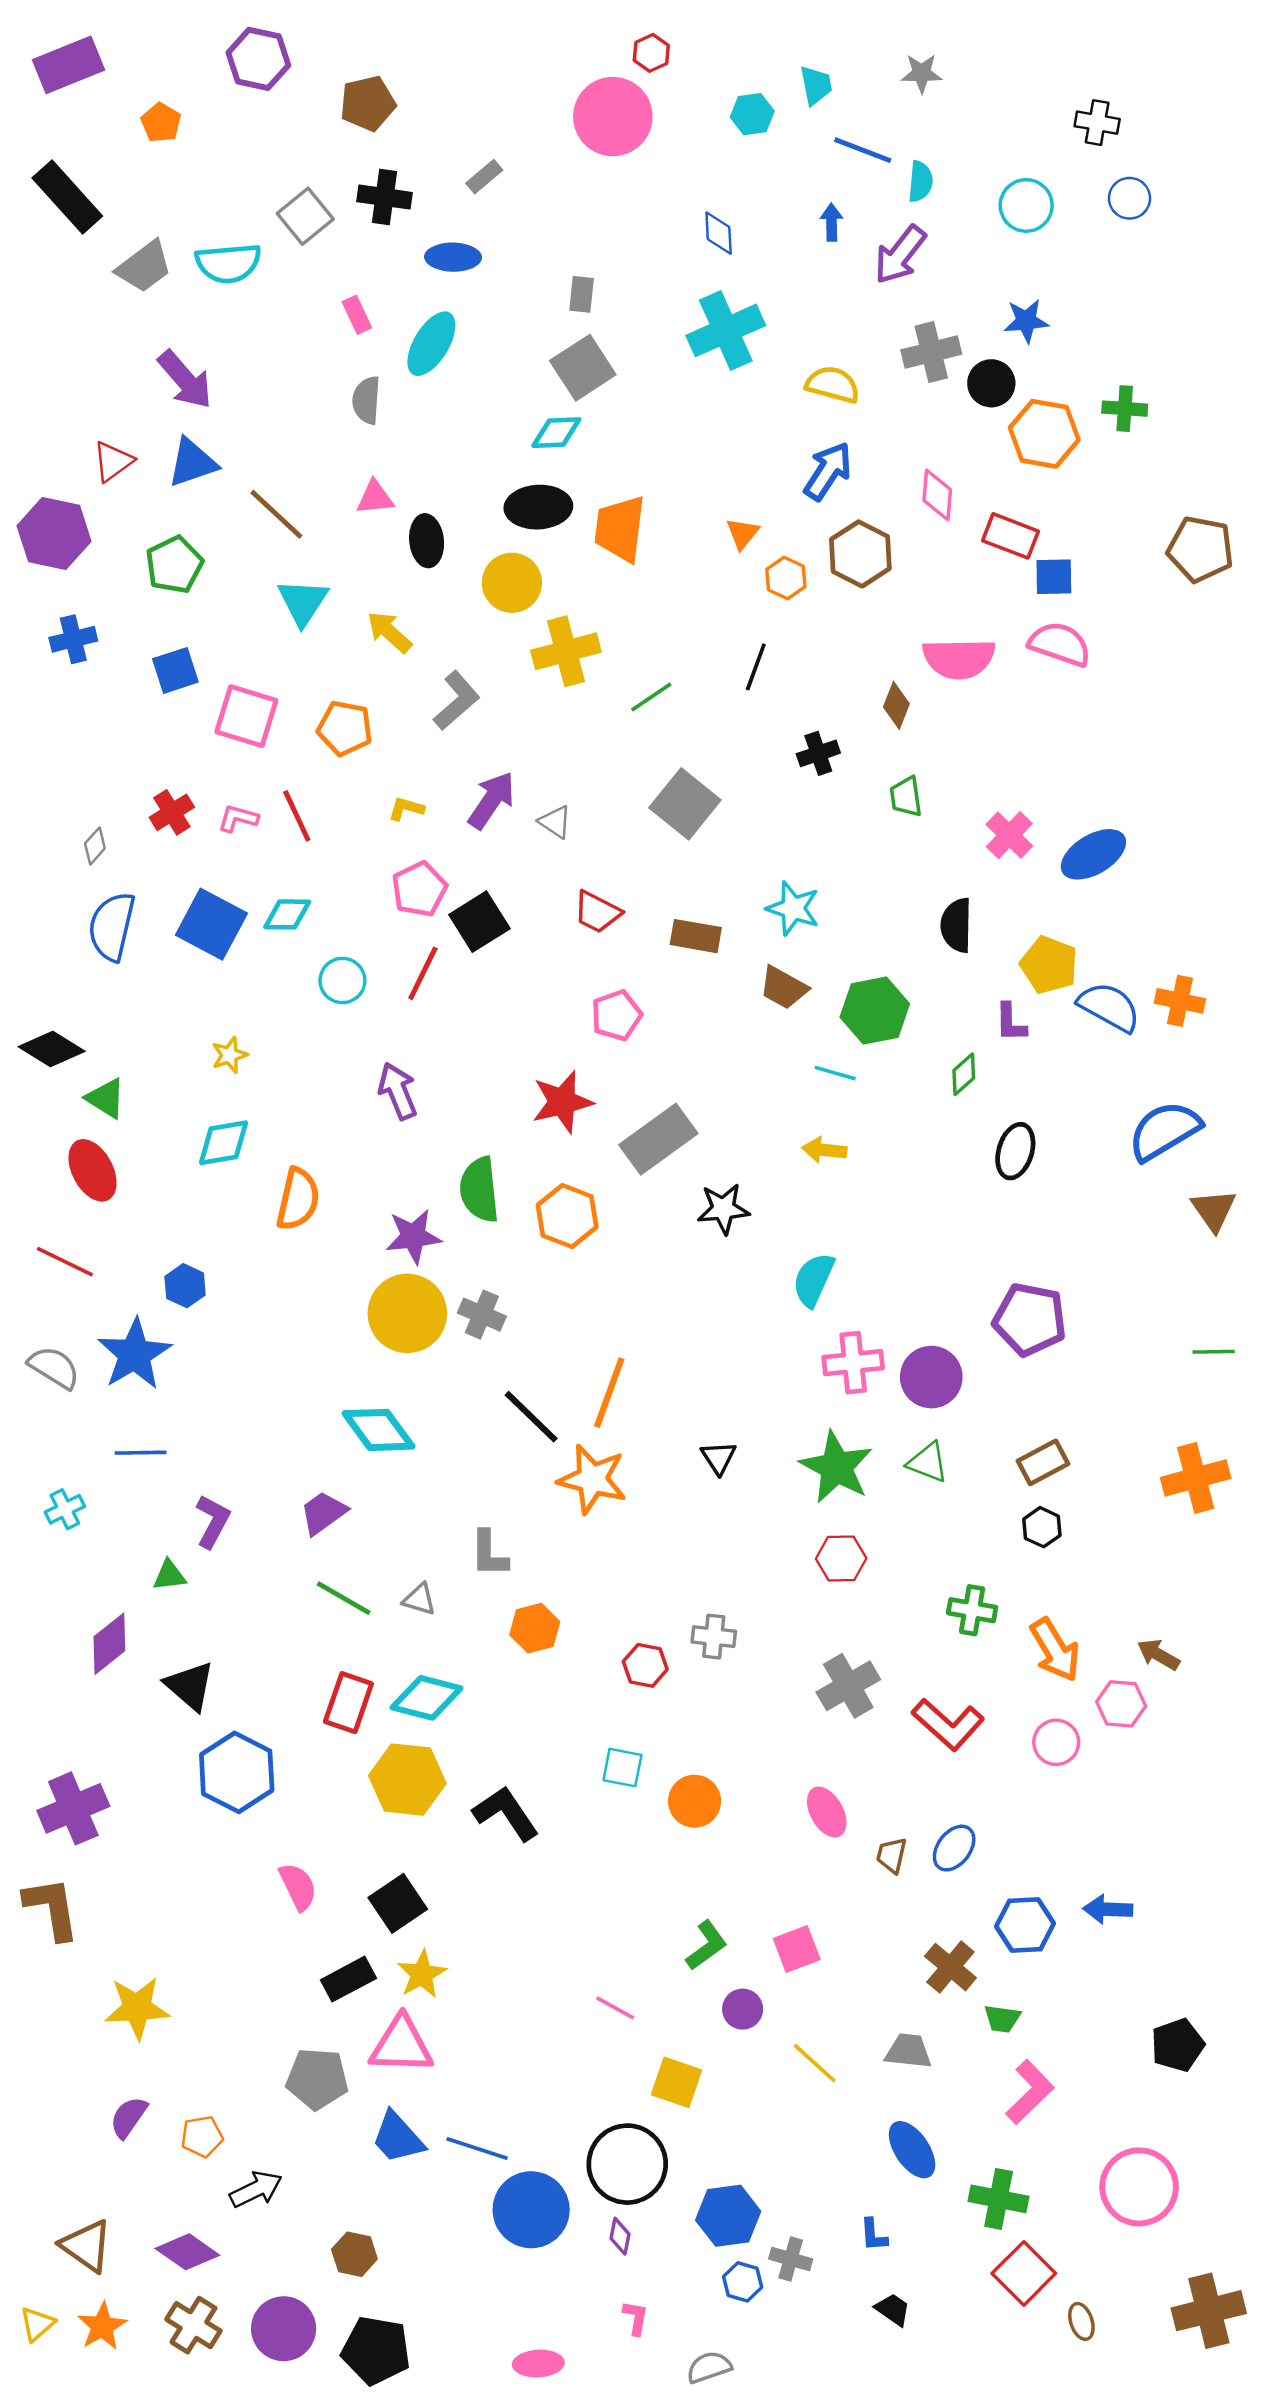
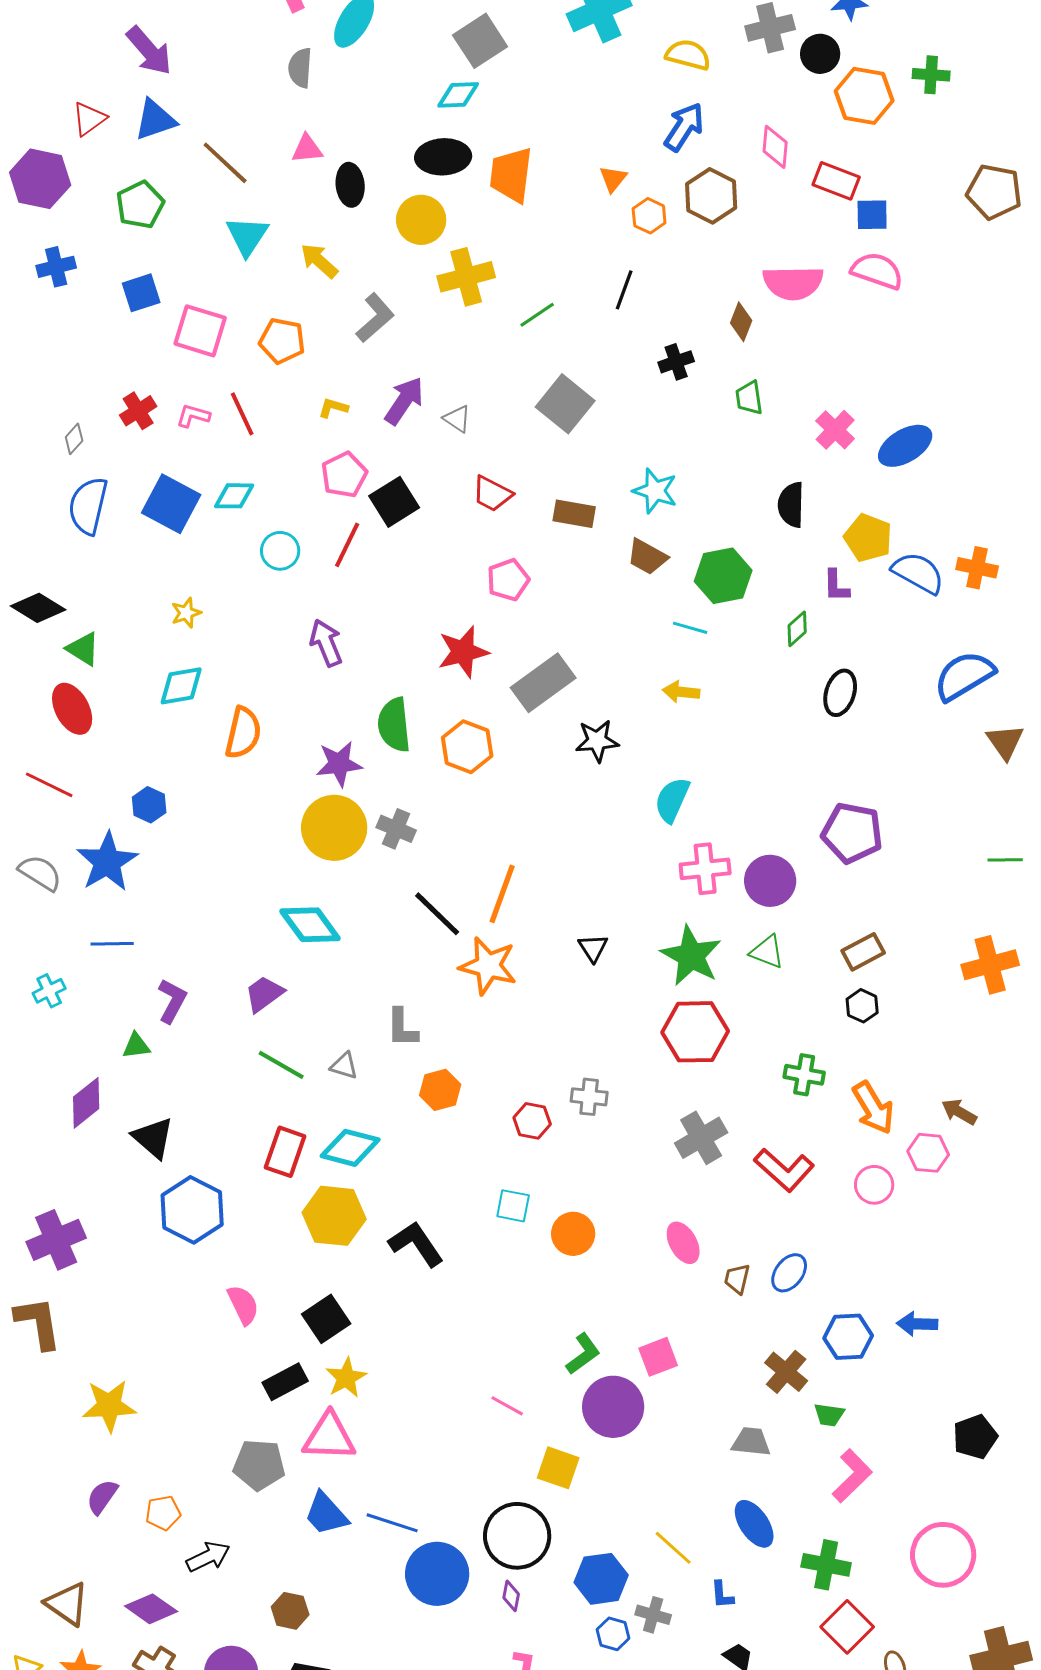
red hexagon: (841, 1558) -> (695, 1032), size x1.6
purple circle: (743, 2009) -> (613, 1407), size x1.8
yellow line: (815, 2063) -> (673, 1548), moved

